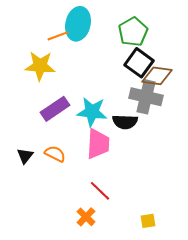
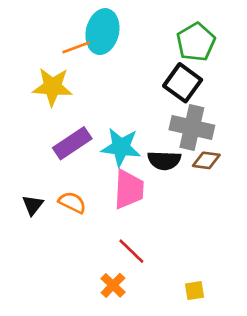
green pentagon: (133, 32) -> (196, 42), moved
brown diamond: (157, 76) -> (206, 160), moved, size x0.7

